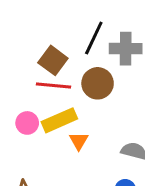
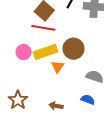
brown circle: (98, 83) -> (73, 49), moved

